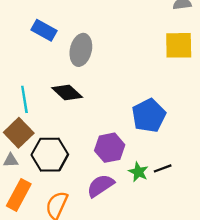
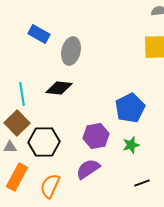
black diamond: (67, 92) -> (59, 88), turned -36
black line: (163, 168) -> (142, 183), moved
green star: (138, 172) -> (131, 145), moved, turned 30

